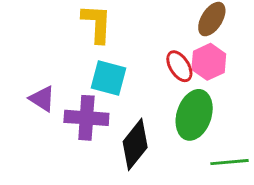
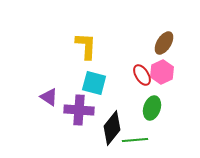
green ellipse: (194, 115) -> (152, 108), size x0.7
green line: (230, 162) -> (135, 140), moved

